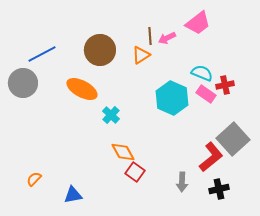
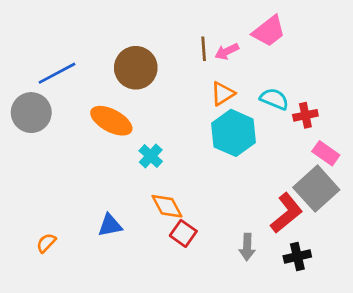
orange triangle: (141, 55) -> (223, 94), moved
pink rectangle: (206, 94) -> (326, 153), moved
blue triangle: (73, 195) -> (110, 225), moved

